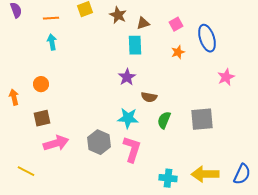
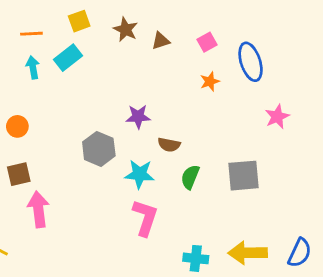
cyan rectangle: (135, 45) -> (68, 58), moved, turned 54
purple star: (127, 77) -> (138, 117), turned 30
gray hexagon: (99, 142) -> (99, 149), moved
pink arrow: (56, 143) -> (38, 209), turned -80

